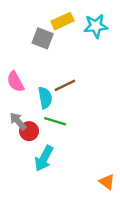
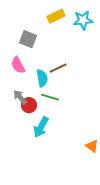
gray square: (43, 38) -> (28, 39), moved

